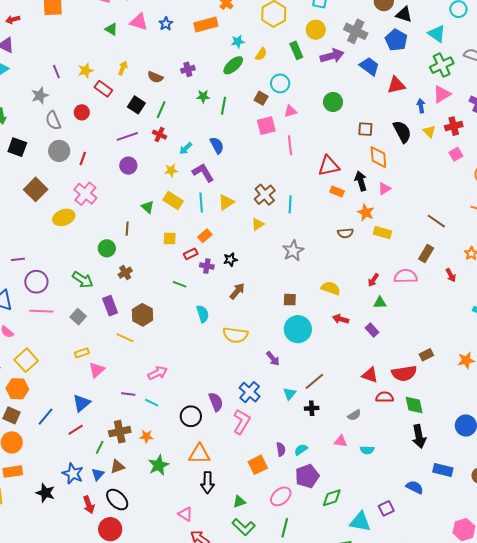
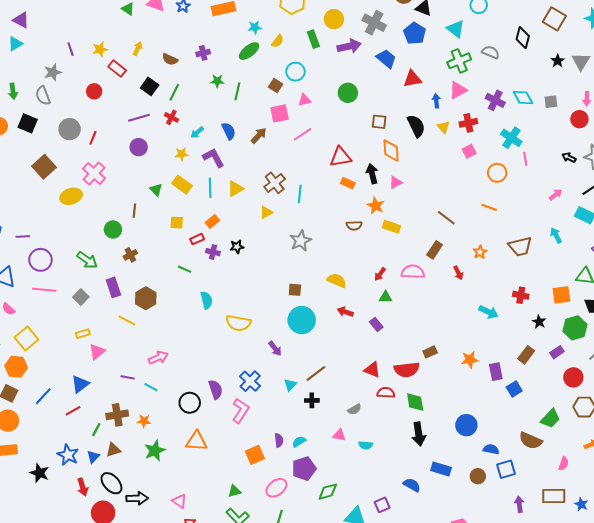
gray semicircle: (53, 120) -> (43, 96), moved
pink line: (290, 145) -> (303, 134), turned 60
brown arrow: (237, 291) -> (259, 135), moved
black arrow: (208, 483) -> (137, 498), moved, turned -95

